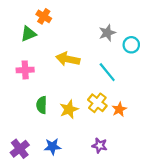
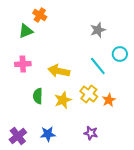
cyan circle: (131, 45) -> (120, 54), moved
yellow arrow: (68, 59) -> (59, 71), moved

